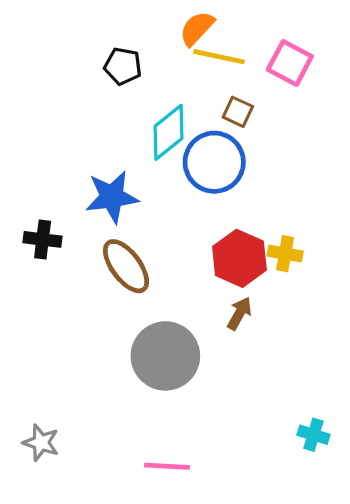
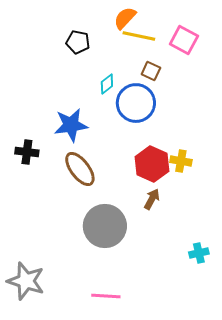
cyan diamond: (169, 132) -> (107, 84), size x0.6
cyan cross: (313, 435) -> (199, 253), moved, turned -30
gray star: (41, 443) -> (26, 281), size x1.6

